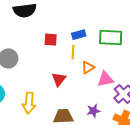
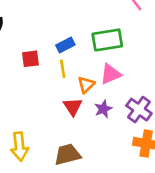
red triangle: (59, 79) -> (73, 107), moved
pink triangle: (105, 79) -> (111, 74), moved
purple star: (93, 111) -> (103, 109), moved

